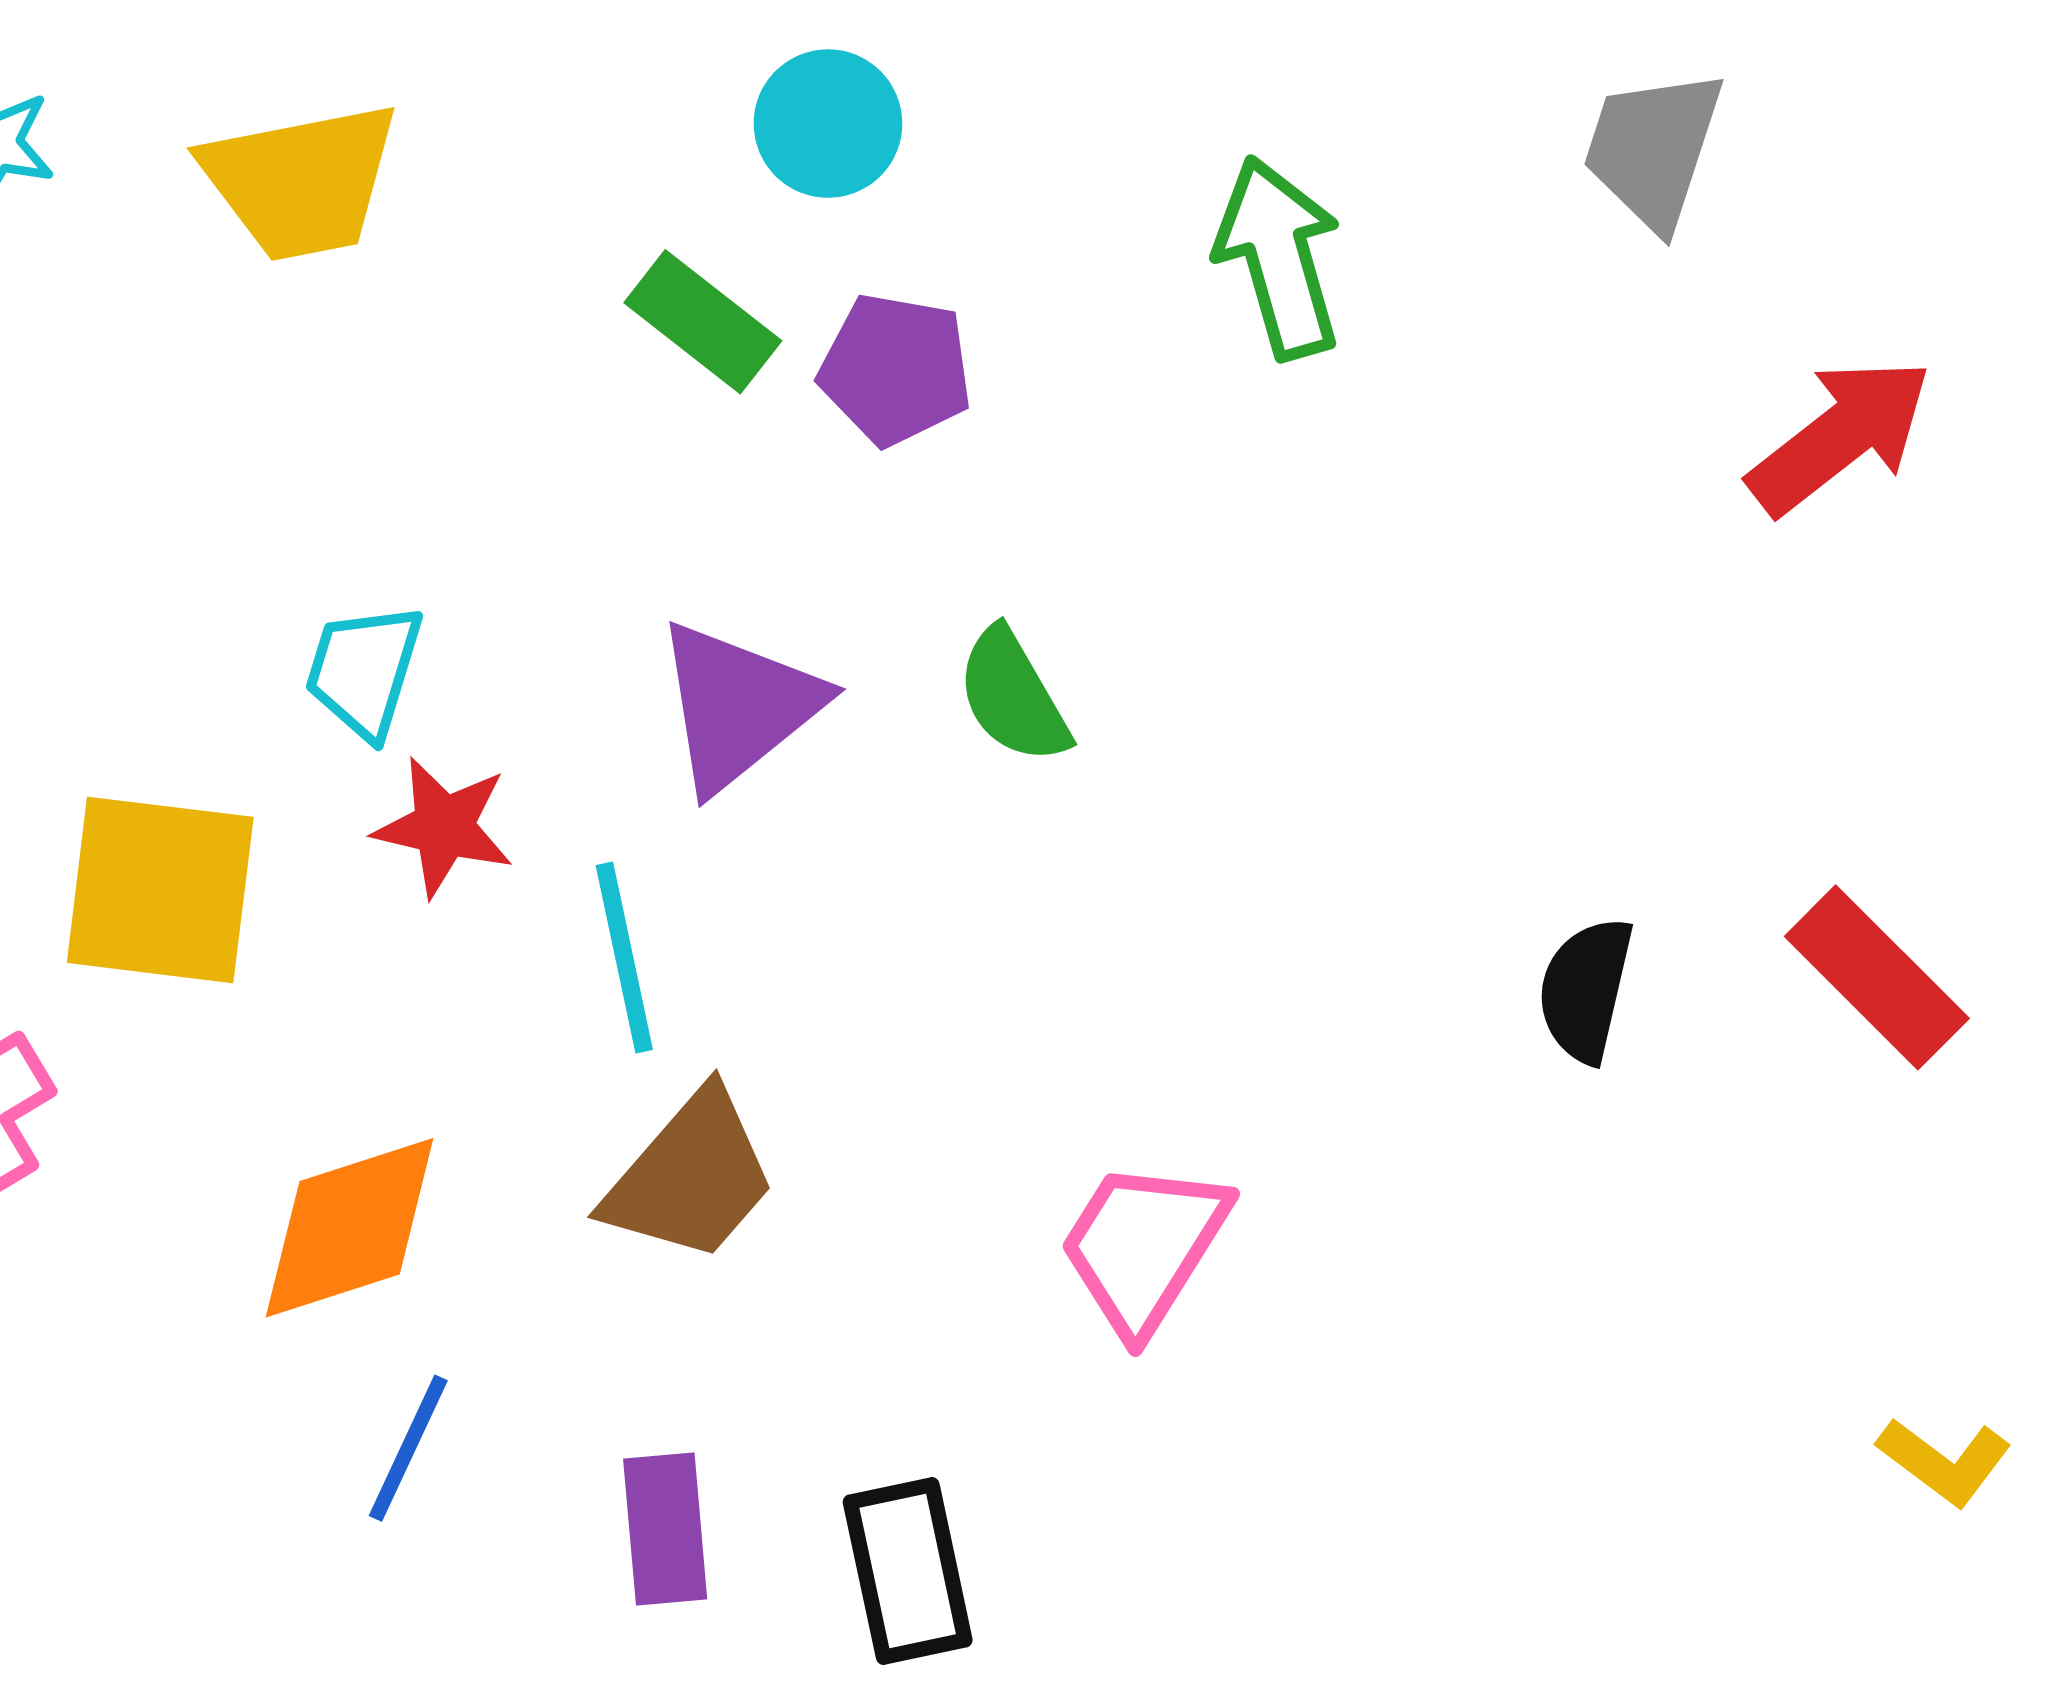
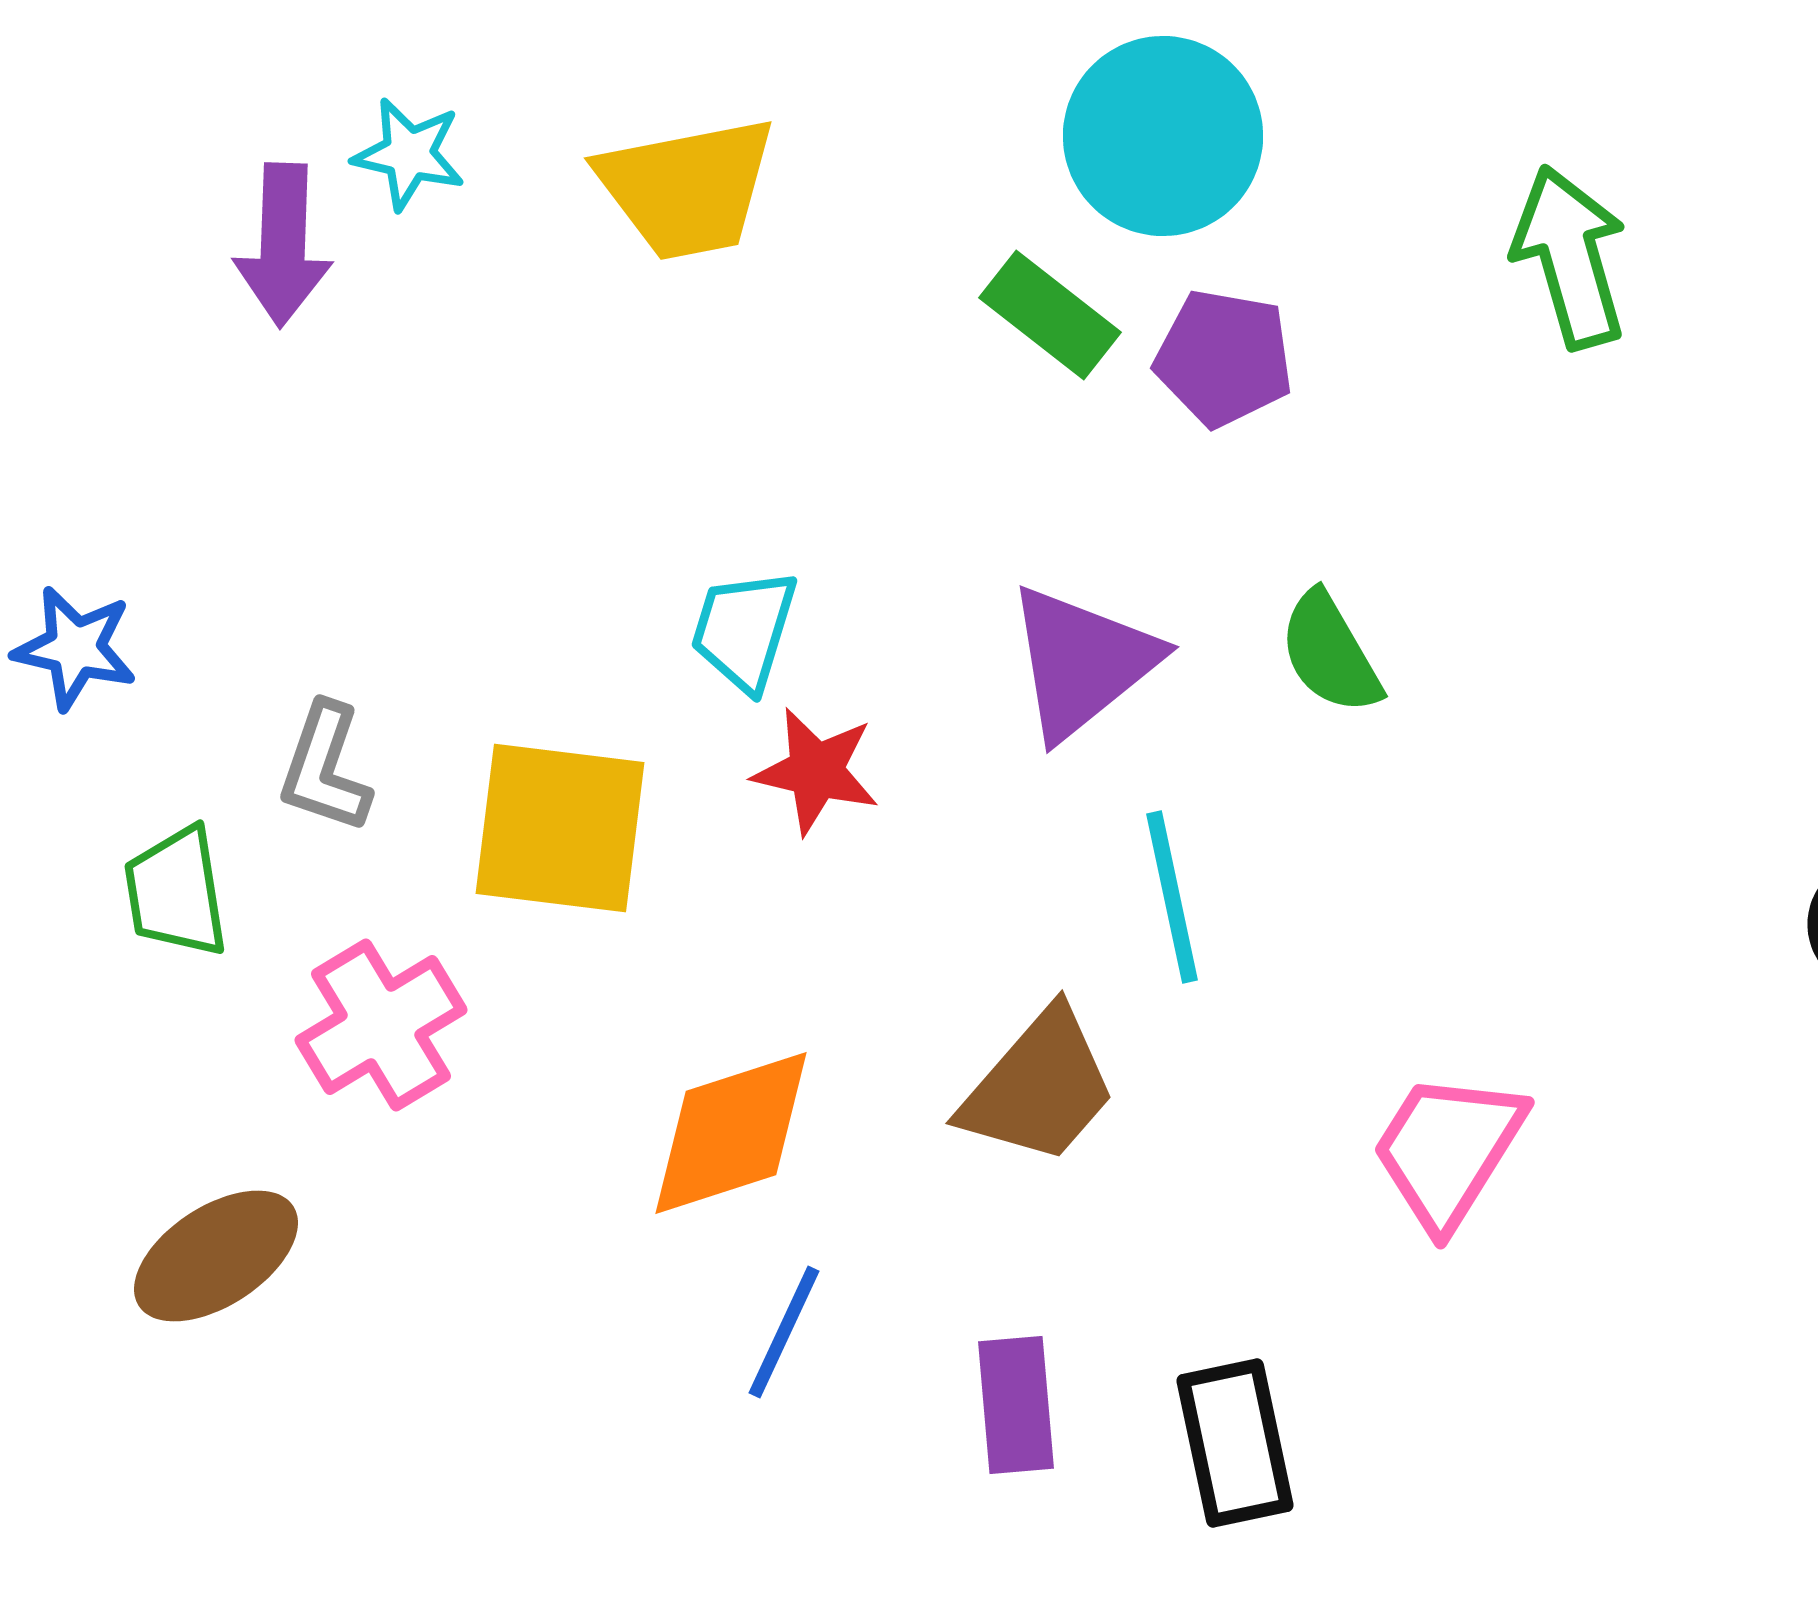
cyan circle: (828, 124) -> (1163, 136), size x1.5
cyan line: (624, 957) -> (1172, 897), moved

